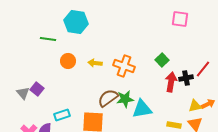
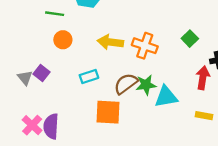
orange circle: (68, 61) -> (63, 40), moved
yellow arrow: (95, 63) -> (110, 42), size x1.5
red arrow: (171, 82) -> (203, 78), moved
cyan rectangle: (62, 115) -> (89, 77), moved

